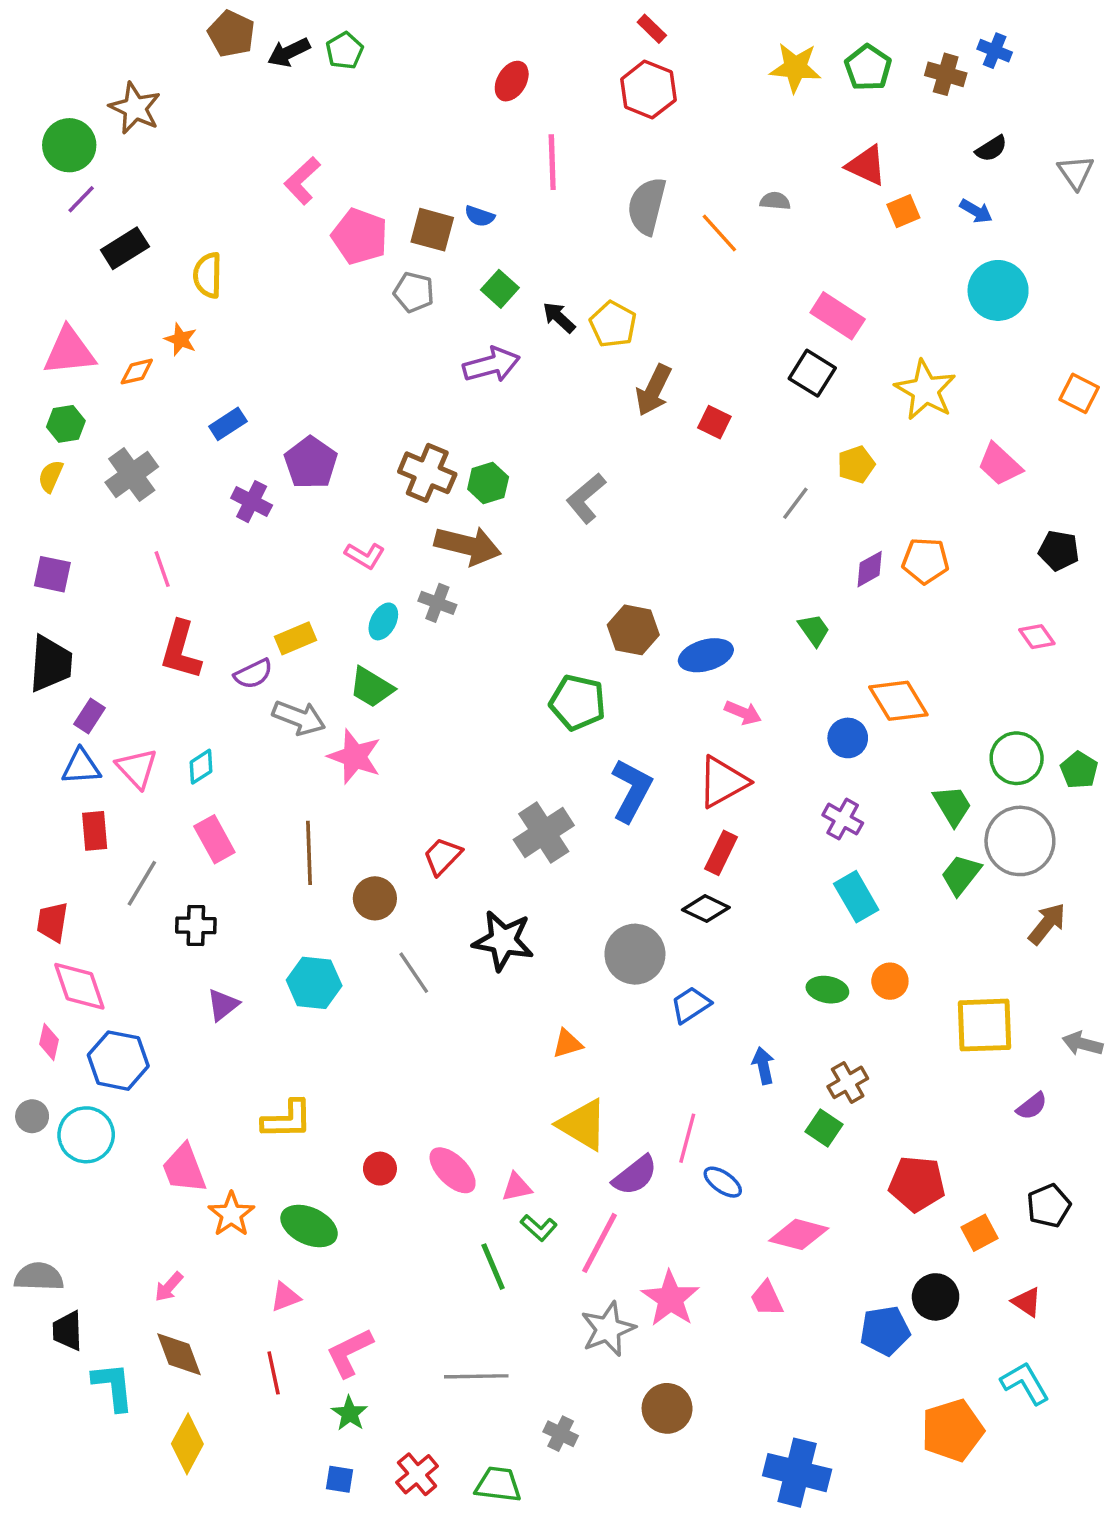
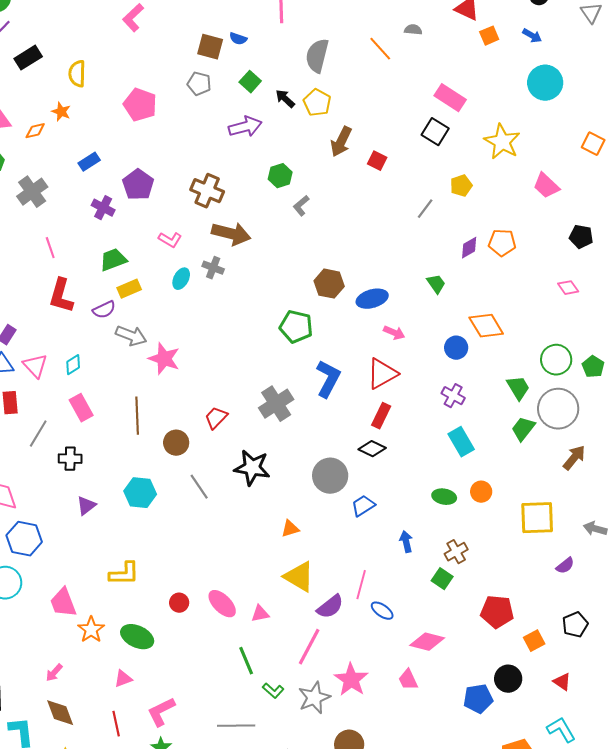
gray semicircle: (647, 206) -> (317, 56), moved
pink pentagon: (360, 236) -> (140, 105), moved
green hexagon: (488, 483) -> (280, 176), moved
gray L-shape: (586, 498) -> (301, 206), size x0.7
green trapezoid: (372, 687) -> (113, 260), moved, turned 128
green L-shape: (539, 1228) -> (273, 691), moved

